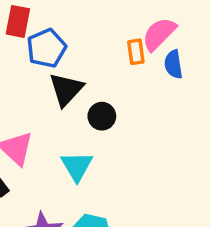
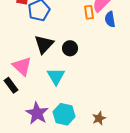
black triangle: (66, 89) -> (44, 44), moved

